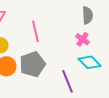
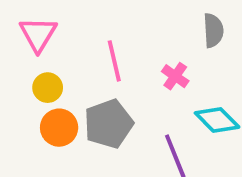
pink cross: (82, 39) -> (175, 76), moved

